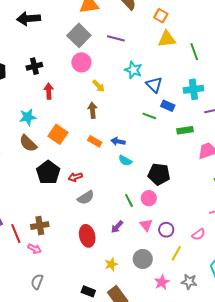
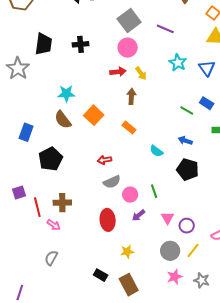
blue triangle: (154, 85) -> (207, 68), moved
red arrow: (49, 91) -> (118, 72), moved, turned 77
blue arrow: (118, 141) -> (185, 141), moved
black pentagon: (48, 172) -> (50, 159), moved
pink circle: (149, 198) -> (130, 195), moved
gray circle: (143, 259) -> (170, 251), moved

